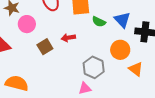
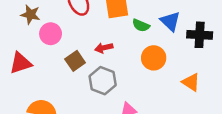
orange circle: (120, 50) -> (154, 58), moved
gray hexagon: (94, 67) -> (103, 81), moved

